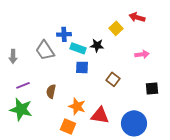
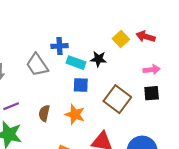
red arrow: (137, 17) -> (146, 37), moved
brown square: (113, 79) -> (117, 99), size x1.6
black square: (152, 88) -> (152, 93), moved
orange star: (77, 106) -> (75, 114), moved

